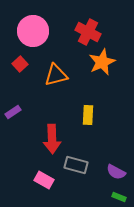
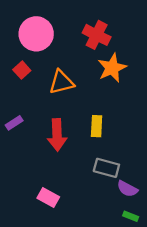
red arrow: (52, 139) -> (57, 135), moved
gray rectangle: (76, 165) -> (106, 168), moved

